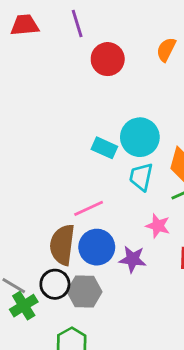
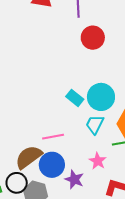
brown semicircle: (62, 245) -> (29, 157), turned 32

